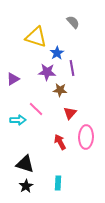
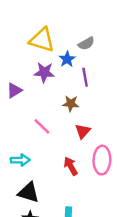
gray semicircle: (73, 22) -> (86, 44), moved, turned 104
purple star: (47, 72) -> (44, 72), moved
cyan arrow: (18, 120) -> (20, 160), moved

